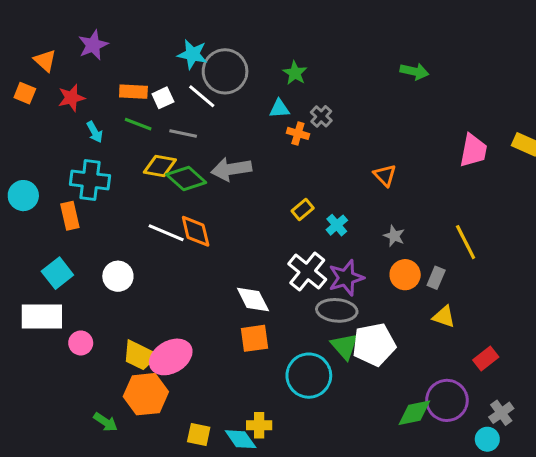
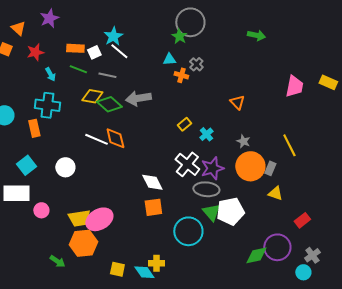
cyan star: (192, 54) -> (113, 36), moved, turned 30
gray circle: (225, 71) -> (190, 22), moved
orange circle: (405, 275) -> (250, 166), size x1.5
yellow trapezoid: (140, 355) -> (79, 218), turned -35

